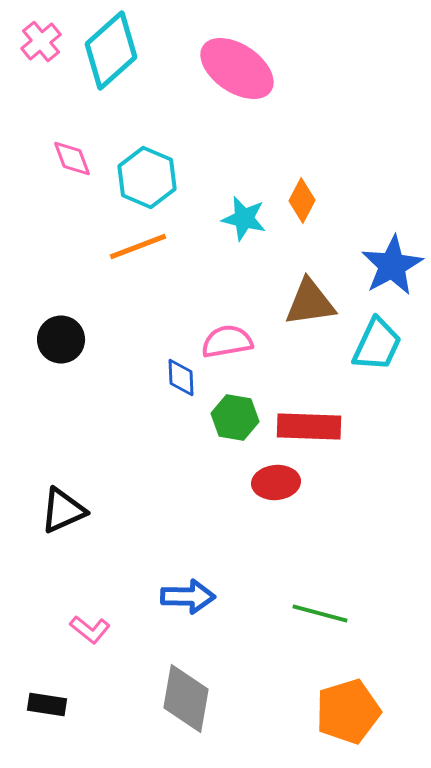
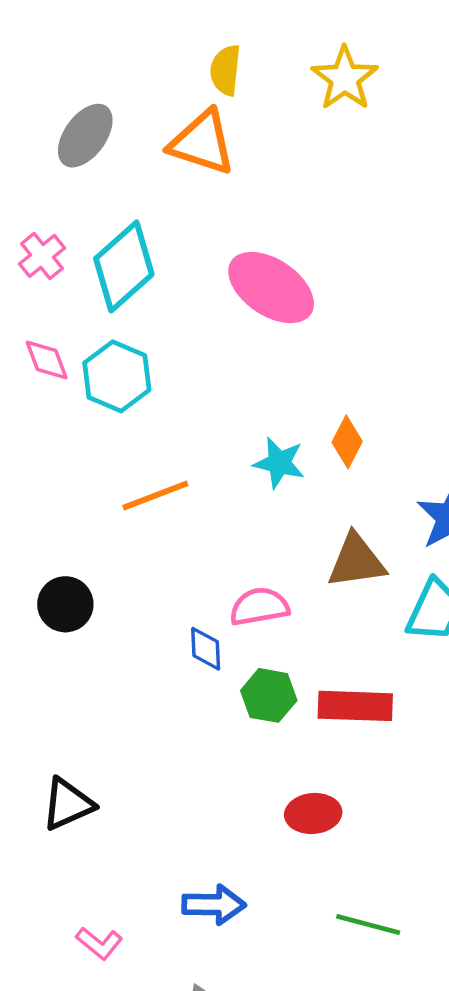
pink diamond: (72, 158) -> (47, 360), moved
cyan hexagon: (147, 178) -> (117, 376), moved
red ellipse: (276, 482) -> (313, 813), moved

